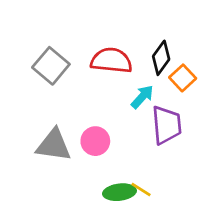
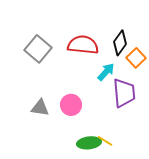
gray triangle: (54, 145) -> (40, 108), size x0.7

